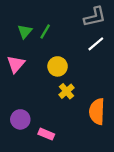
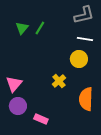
white line: (96, 44) -> (85, 39), turned 49
pink triangle: (16, 64) -> (14, 84), moved
yellow circle: (58, 66) -> (79, 59), moved

